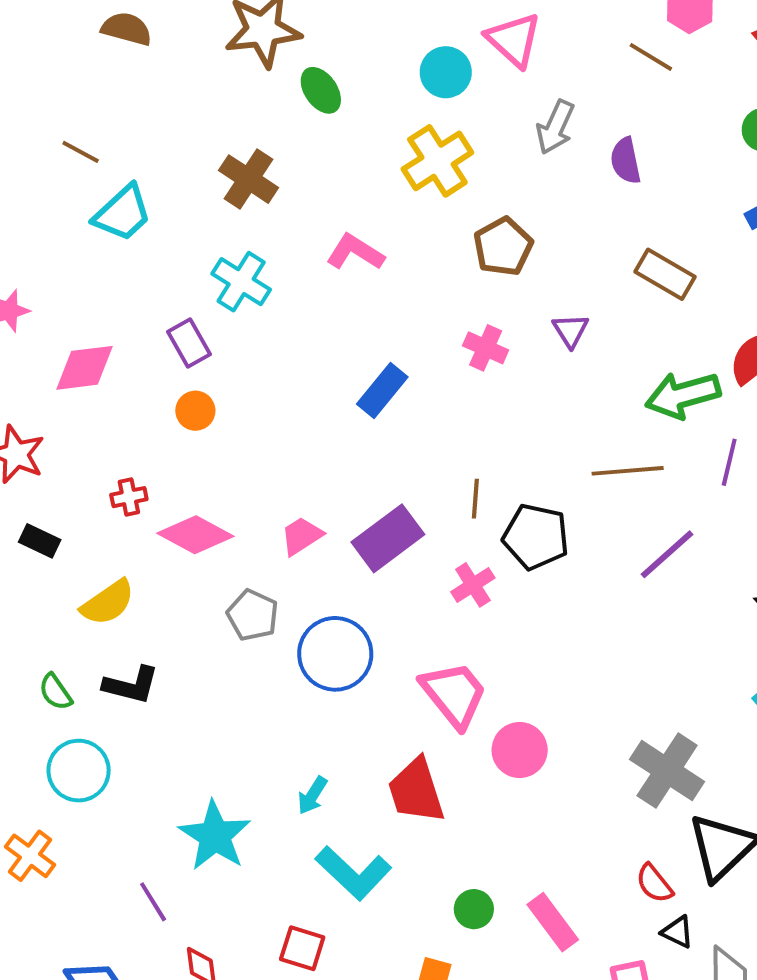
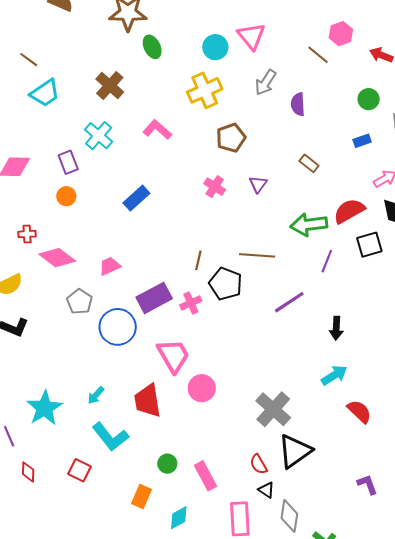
brown rectangle: (665, 274) -> (309, 163), size x0.7
blue rectangle: (382, 391) -> (136, 198), moved
brown line: (628, 471) -> (257, 255), moved
purple rectangle: (388, 538) -> (154, 298), moved

